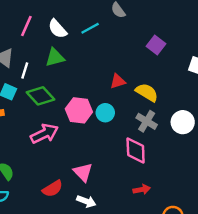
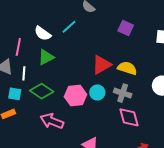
pink line: (26, 26) -> (18, 47), moved
red triangle: (118, 81) -> (102, 65), size x1.5
gray cross: (147, 121) -> (123, 93), moved
pink arrow: (44, 134) -> (52, 121), turned -120

